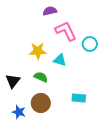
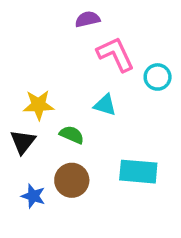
yellow star: (38, 51) -> (39, 105), moved
cyan rectangle: (79, 98) -> (138, 172), size x1.5

